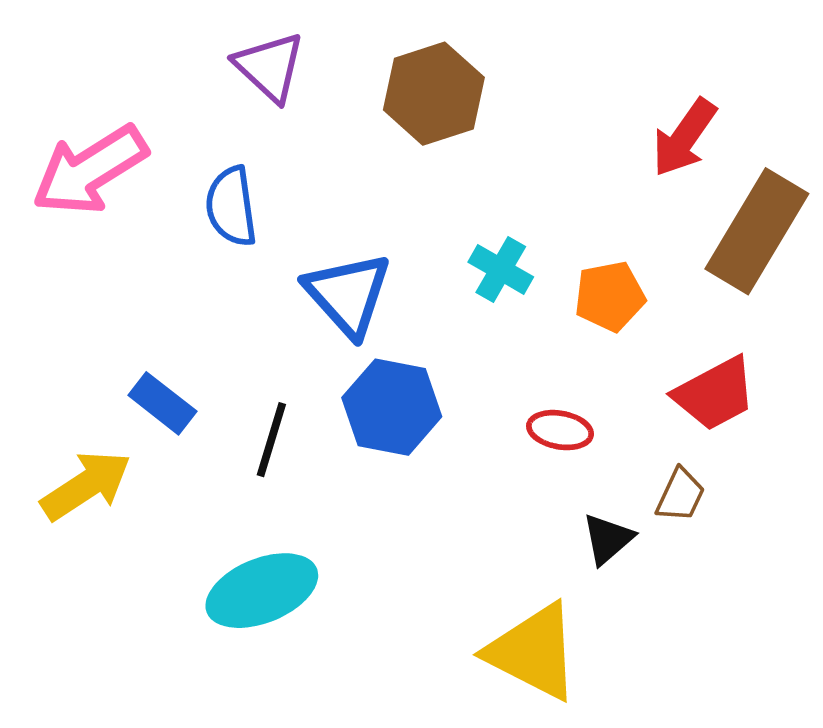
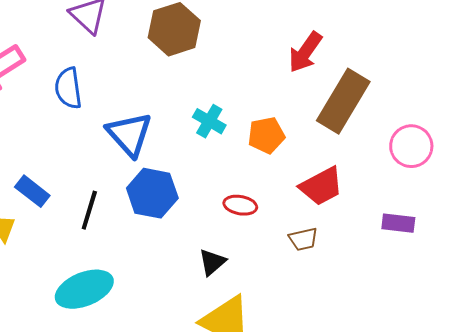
brown trapezoid: (680, 495) -> (303, 239), turned 52
black triangle: (608, 539) -> (212, 262), moved

